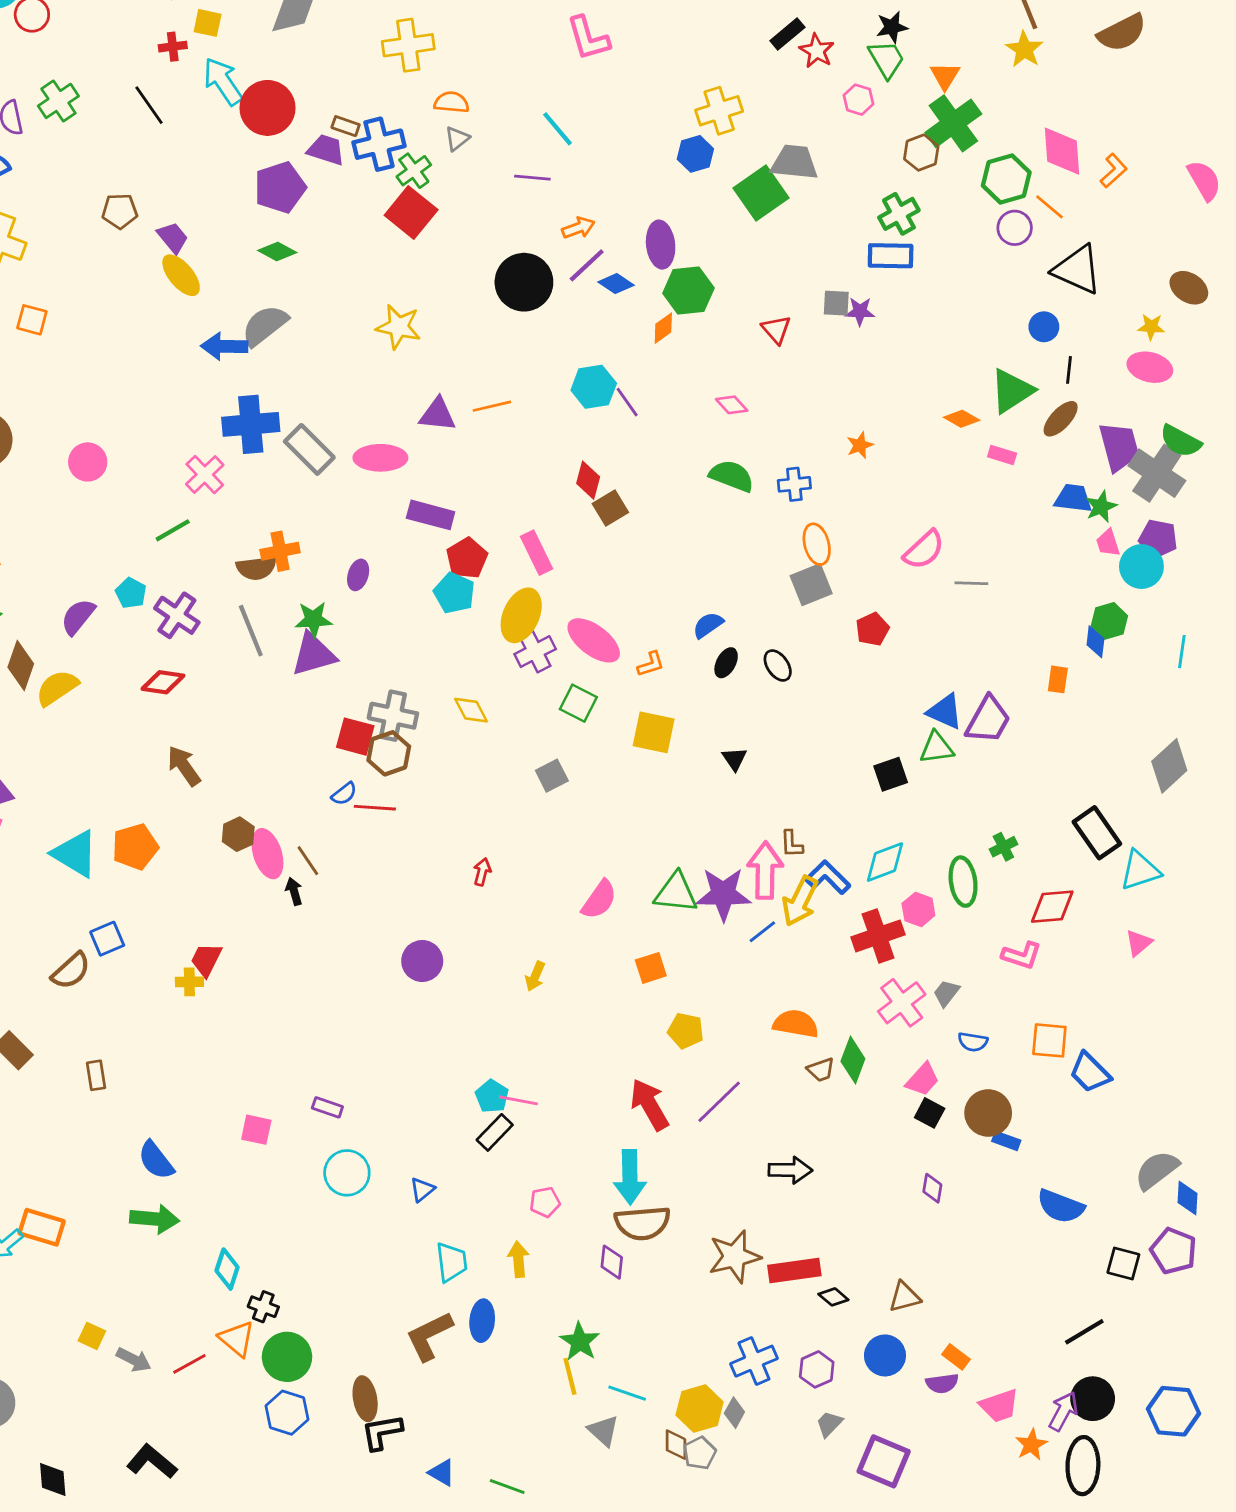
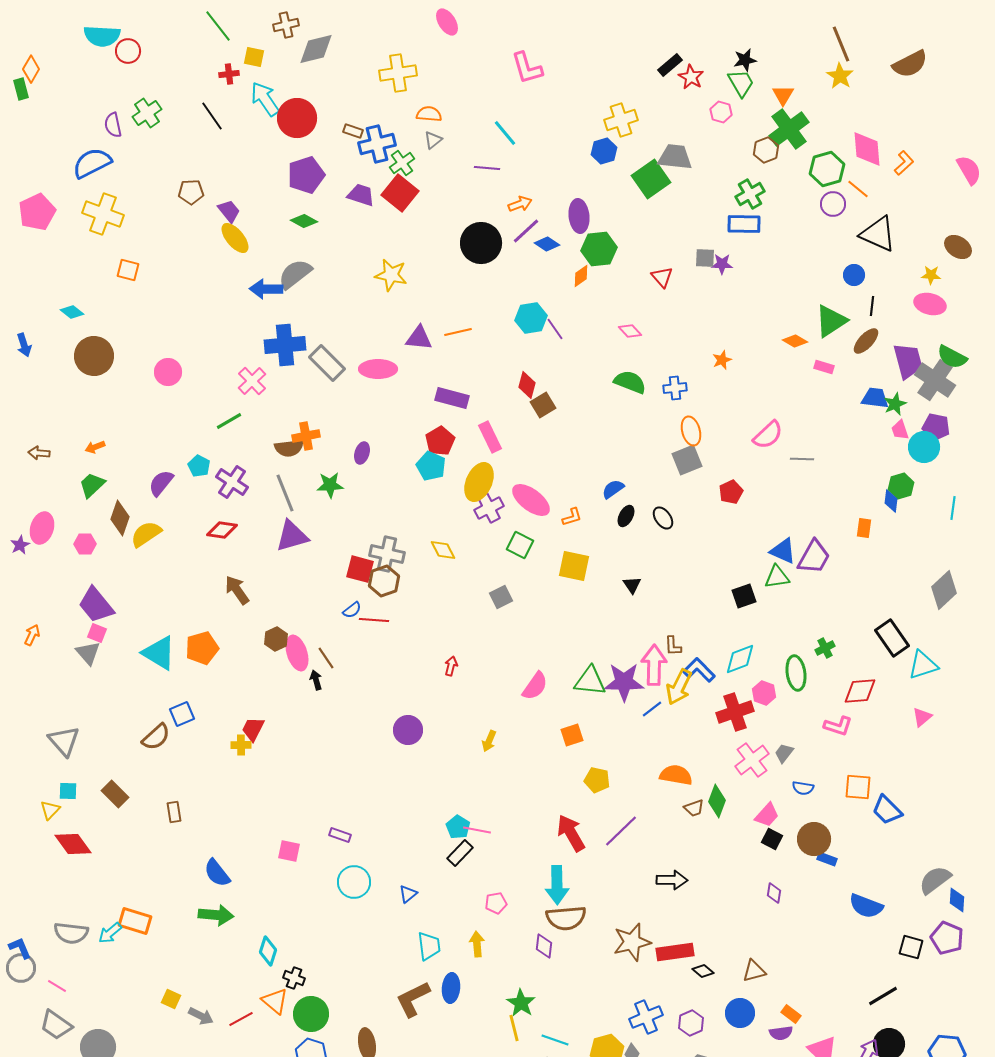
purple trapezoid: (326, 150) -> (361, 195), moved
purple rectangle: (431, 515) -> (452, 398), moved
purple triangle: (313, 654) -> (292, 536), moved

